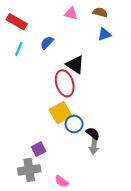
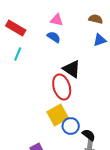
pink triangle: (71, 13) -> (57, 20), moved
blue semicircle: (47, 43) -> (54, 37), moved, turned 80

